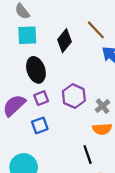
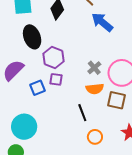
purple hexagon: (74, 96) -> (53, 58), moved
purple square: (41, 98) -> (56, 79), moved, turned 32

